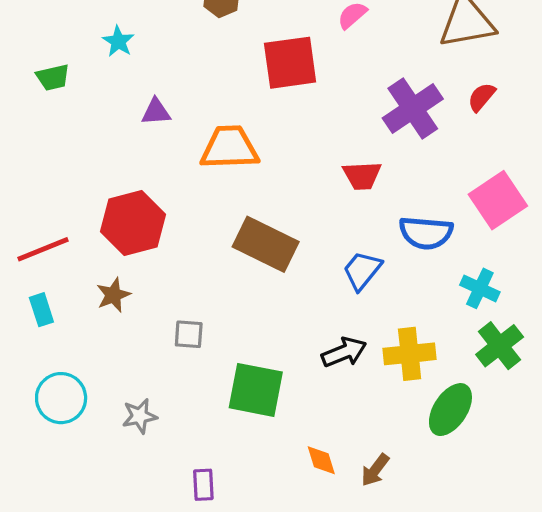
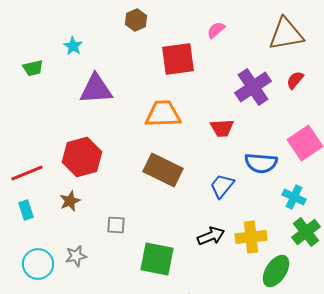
purple triangle: (156, 112) -> (96, 89), size x1.8
orange trapezoid: (230, 148) -> (163, 114), moved
gray star: (140, 416) -> (76, 256), moved

